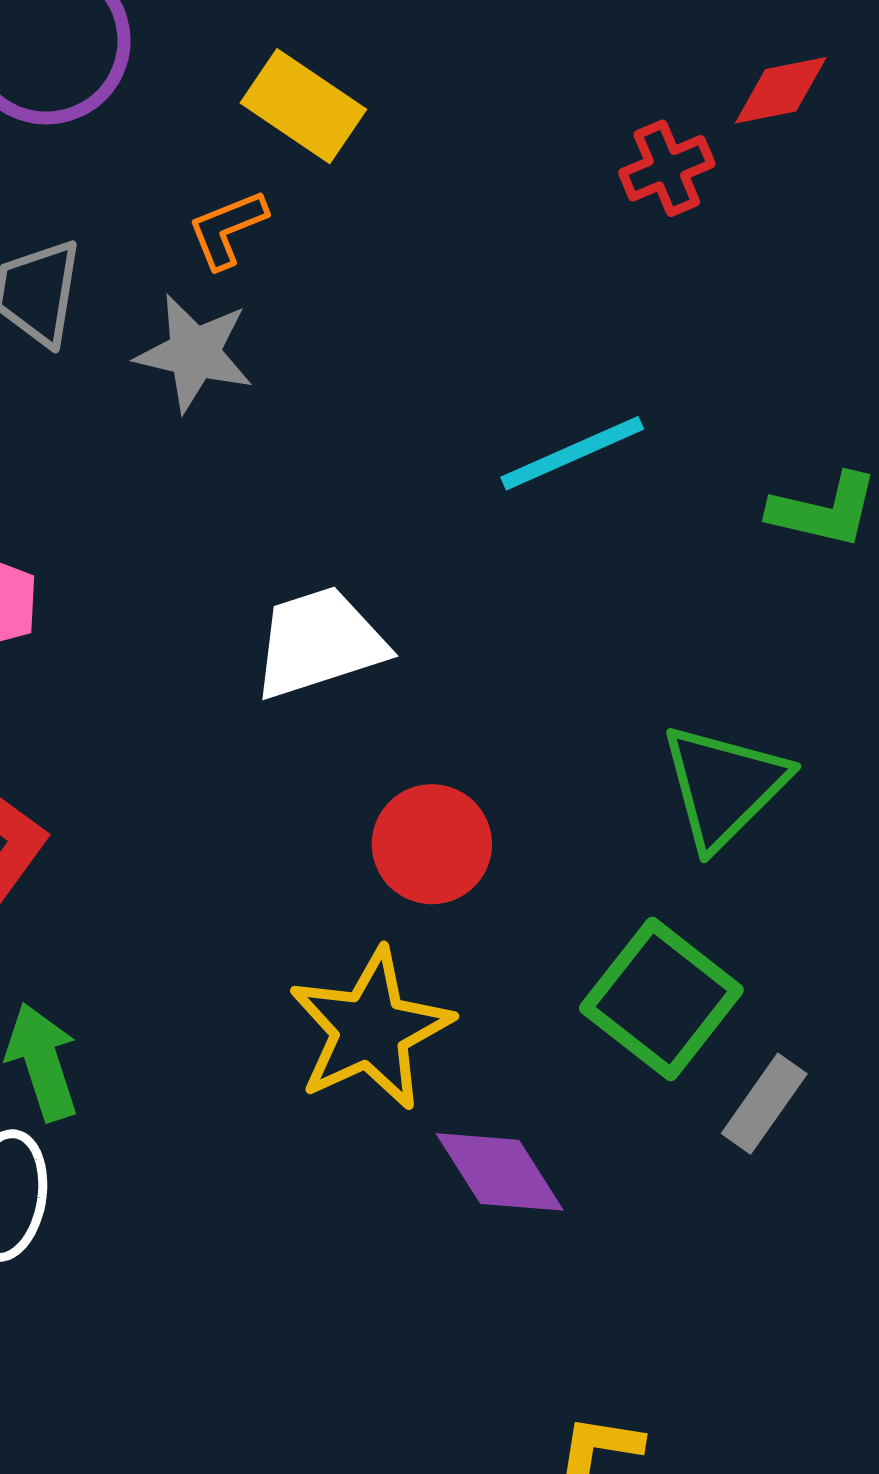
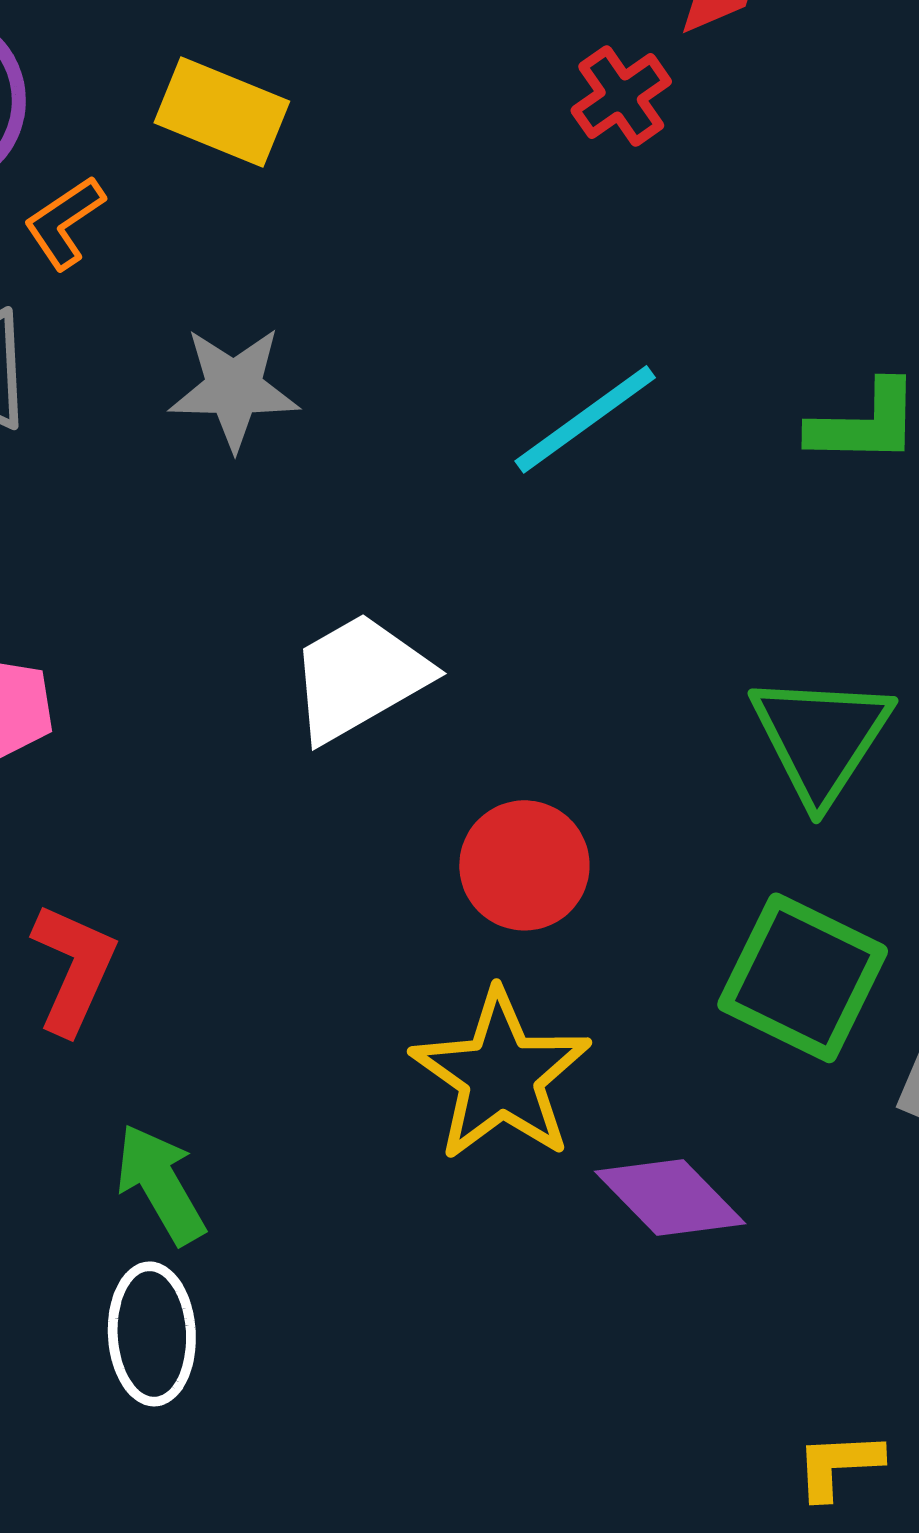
orange L-shape: (227, 229) -> (64, 222), moved
gray star: (194, 353) -> (234, 388), moved

